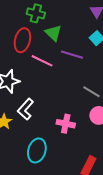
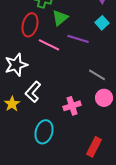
green triangle: (53, 33) -> (60, 18), turned 36
pink cross: (66, 124) -> (72, 106), turned -30

